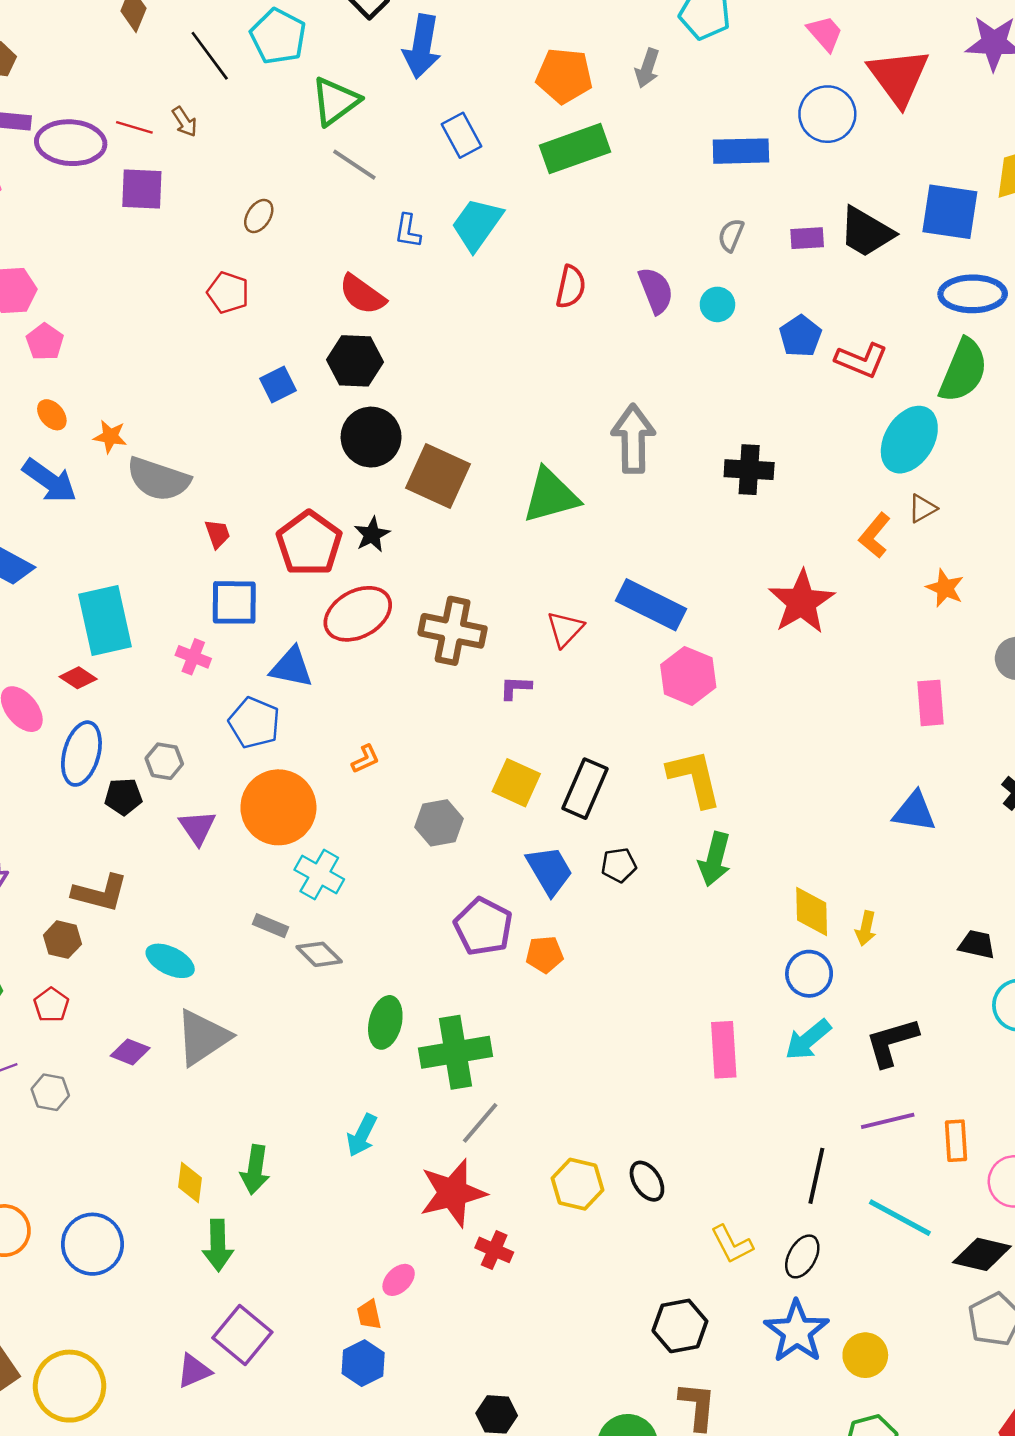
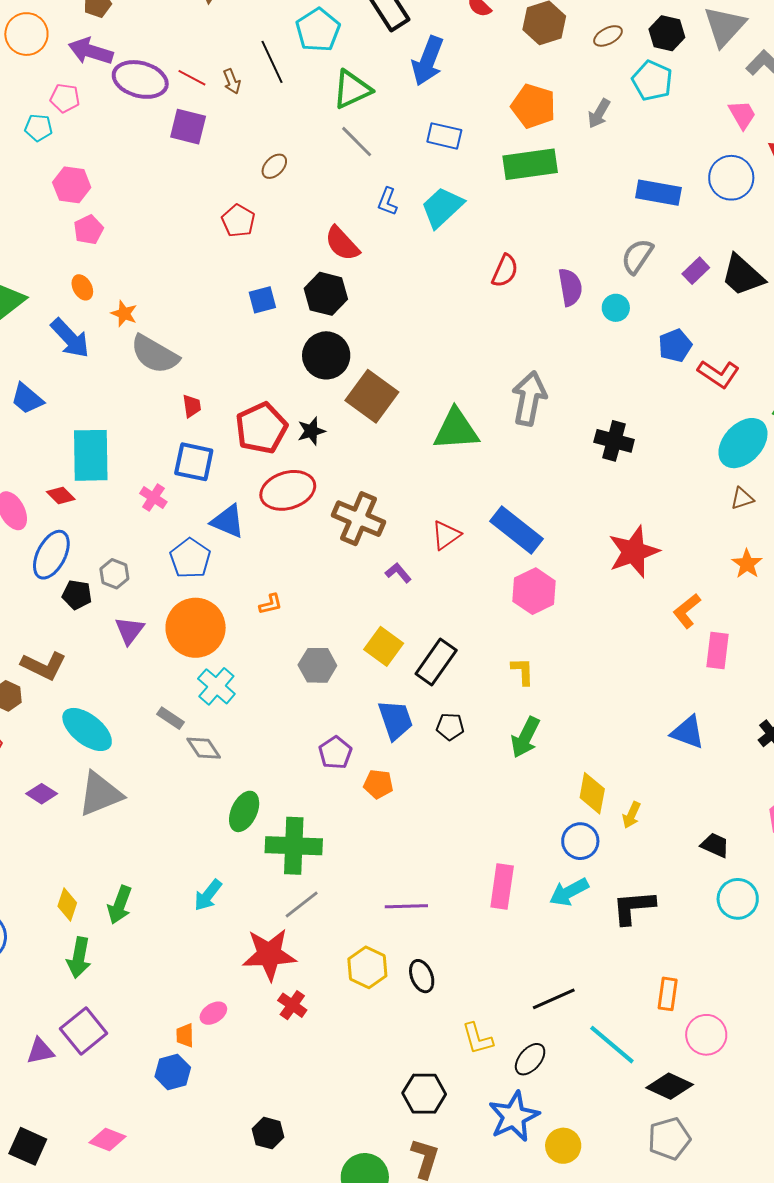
black line: (210, 56) -> (272, 62), moved
blue rectangle: (461, 135) -> (444, 136), turned -60
gray semicircle: (731, 235) -> (637, 256), size x1.4
purple rectangle: (807, 238) -> (696, 271), turned -52
orange L-shape: (875, 535) -> (687, 611), moved
purple L-shape: (516, 688) -> (398, 573), turned 36
yellow L-shape: (695, 778) -> (523, 671), size x0.6
purple pentagon: (483, 927) -> (335, 753), size x0.7
cyan ellipse: (170, 961) -> (87, 729), size x1.4
purple line: (888, 1121) -> (406, 906), moved
black line: (816, 1176) -> (554, 999), turned 42

